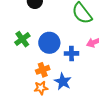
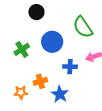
blue circle: (49, 43) -> (52, 42), moved
orange star: (41, 88) -> (21, 92), moved

